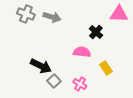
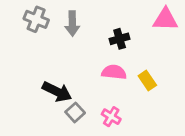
gray arrow: (52, 17) -> (72, 24), turned 72
black cross: (96, 32) -> (120, 39), moved, turned 32
yellow rectangle: (106, 68) -> (147, 81), moved

